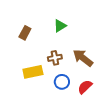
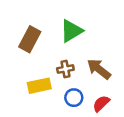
green triangle: (60, 26) -> (71, 31), size x1.5
brown rectangle: (25, 33) -> (30, 39), size x1.5

